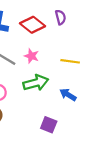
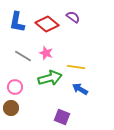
purple semicircle: (60, 17) -> (73, 17), turned -40
yellow line: (70, 61) -> (76, 67), moved

